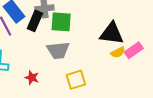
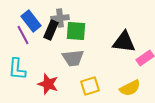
yellow semicircle: (118, 52) -> (130, 88), moved, size x1.5
red star: (32, 78) -> (48, 84), size x1.5

